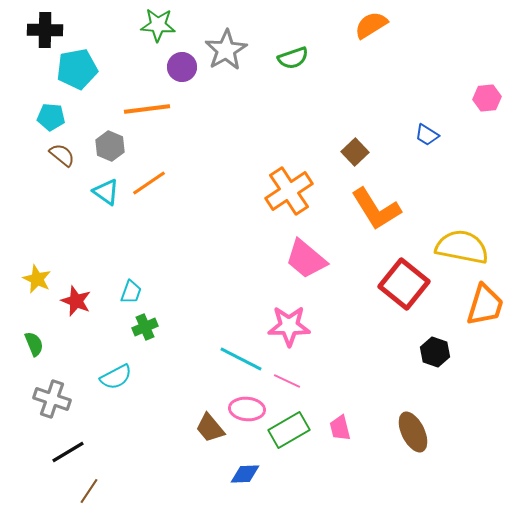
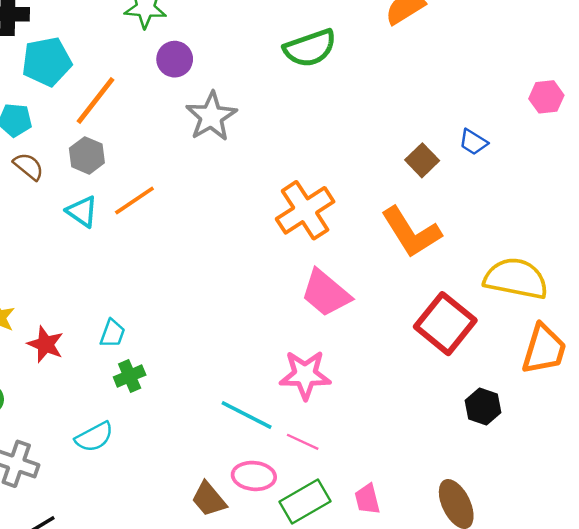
gray star: (226, 50) -> (211, 116), moved
green semicircle: (293, 58) -> (310, 48), size x1.4
orange line: (147, 109) -> (95, 101), moved, turned -45
brown square: (355, 152) -> (422, 160), moved

